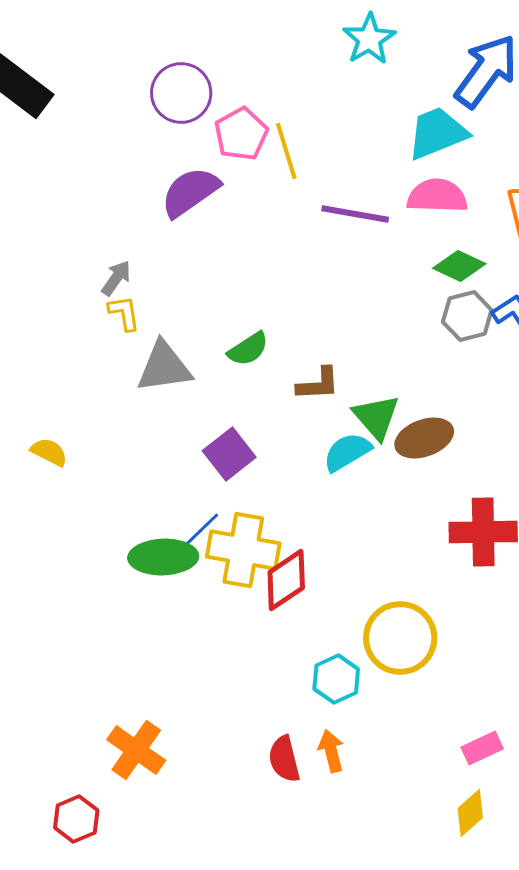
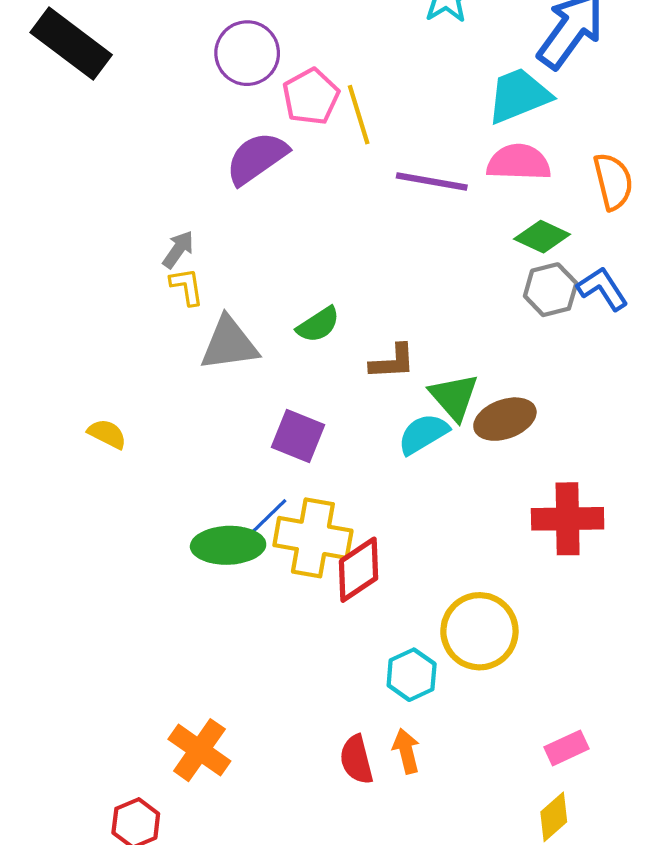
purple square: (229, 454) -> (298, 436), turned -30

